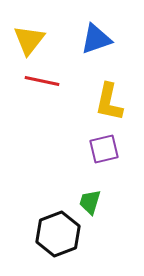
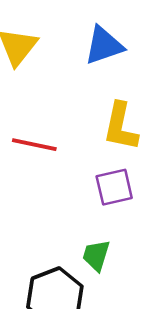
red line: (42, 81) -> (34, 145), moved

